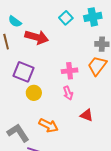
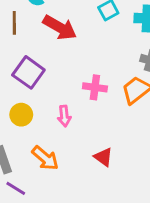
yellow circle: (34, 93) -> (21, 115), moved
pink arrow: (68, 93) -> (64, 116), moved

